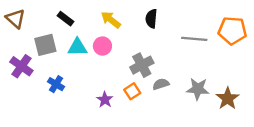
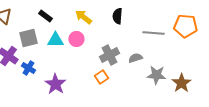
blue cross: (56, 84) -> (28, 68), moved
gray semicircle: (161, 84) -> (135, 58), moved
purple star: (105, 100) -> (55, 84), moved, size x1.5

